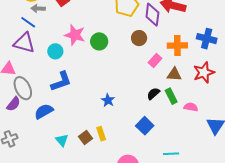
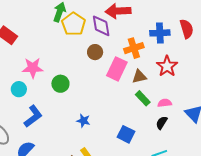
green circle: (99, 41) -> (60, 84), moved
pink rectangle: (155, 61) -> (117, 69), size x1.6
black semicircle: (153, 94) -> (162, 123), moved

